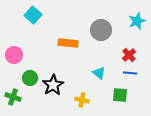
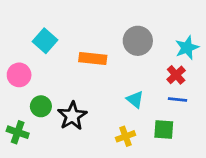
cyan square: (33, 15) -> (45, 41), moved
cyan star: (137, 21) -> (187, 48), moved
yellow cross: (82, 100) -> (126, 136), moved, turned -32

